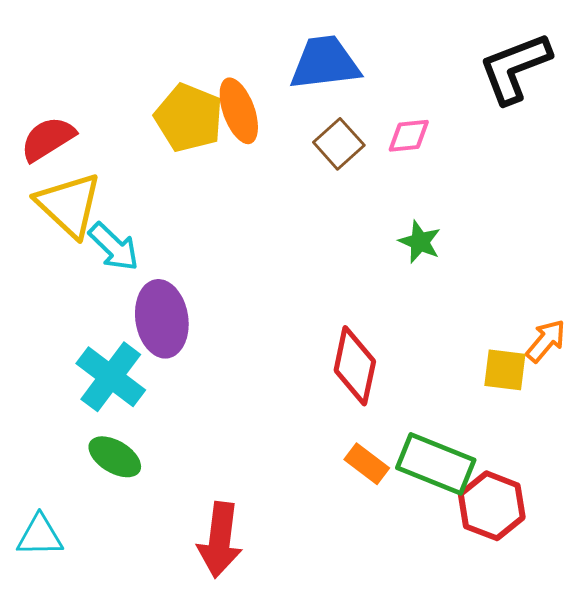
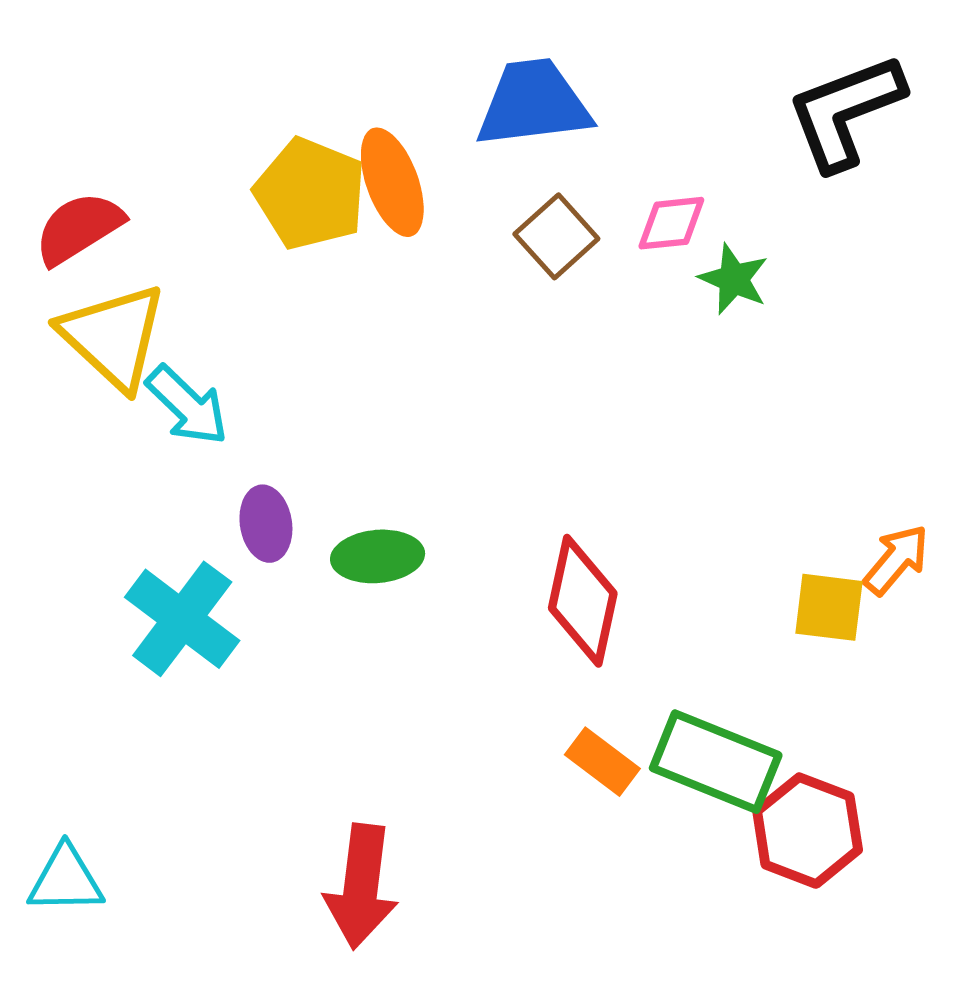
green star: (420, 242) -> (734, 279), moved
purple ellipse: (162, 319) -> (266, 524), size x0.6
green ellipse: (115, 457) -> (378, 556), moved, turned -36

